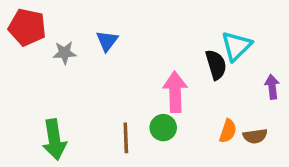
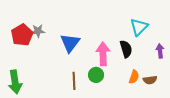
red pentagon: (27, 27) -> (22, 35), moved, turned 30
blue triangle: (107, 41) -> (70, 43), moved, size x1.5
black semicircle: (216, 65) -> (126, 49), moved
green arrow: (54, 140) -> (15, 82), moved

